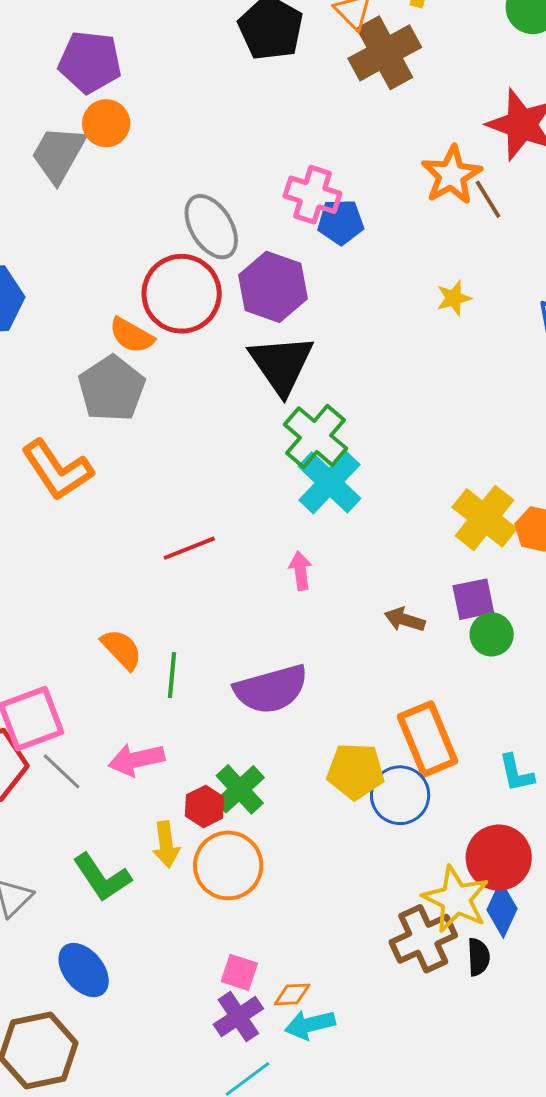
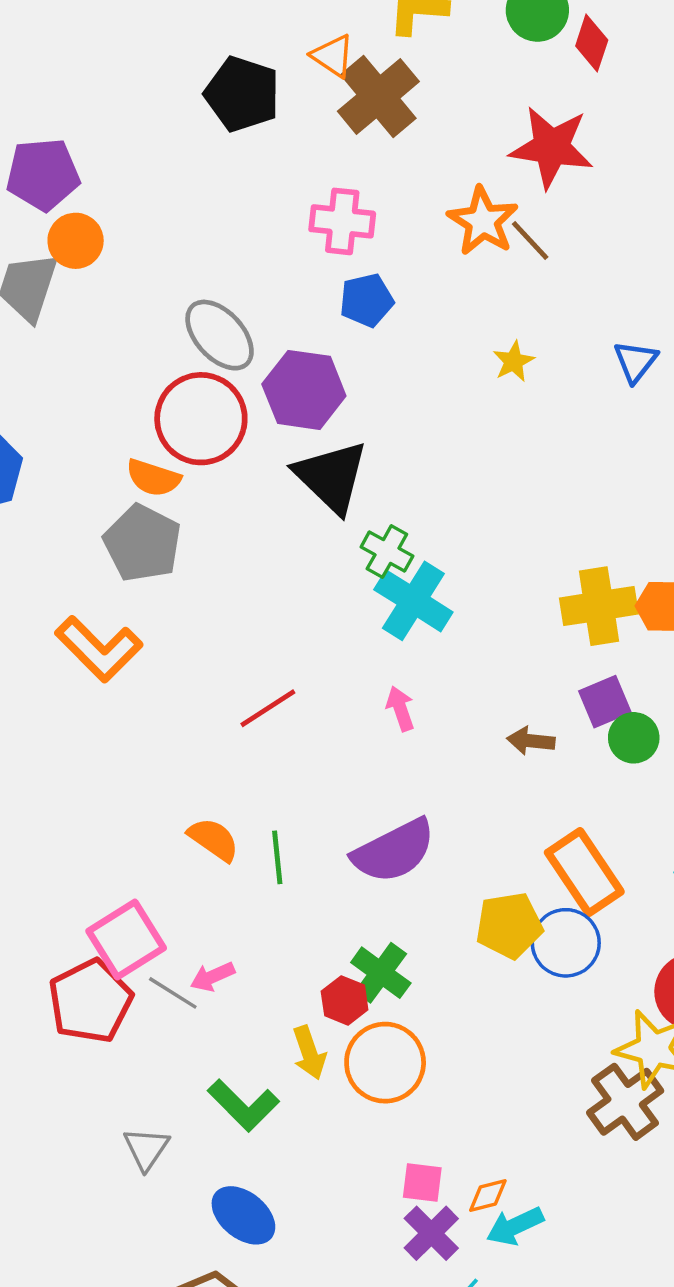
pink cross: (312, 195) -> (342, 221), moved
green cross: (316, 437) -> (387, 552), size x0.7
yellow cross: (484, 518) -> (599, 606), turned -36
pink arrow: (136, 760) -> (212, 977), moved, size x0.7

